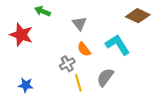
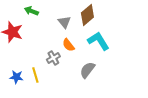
brown diamond: (138, 16) -> (87, 15), moved, turned -65
yellow line: (78, 83) -> (35, 75), moved

